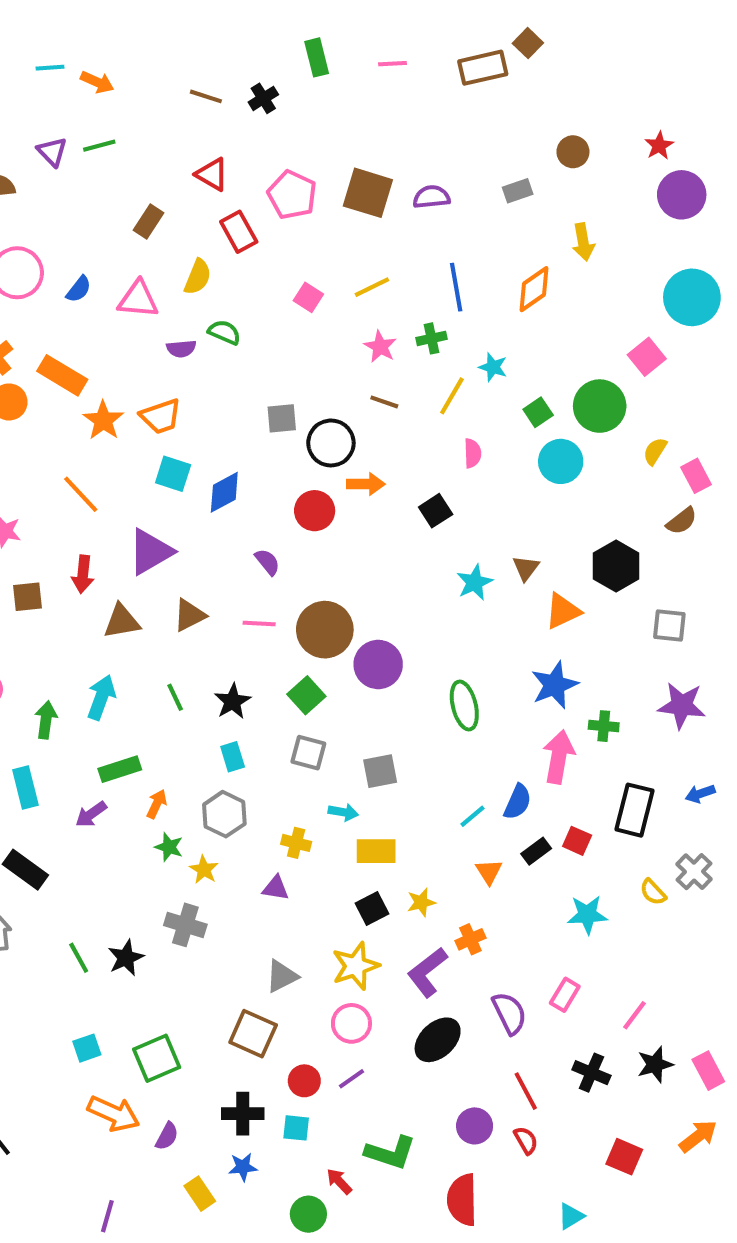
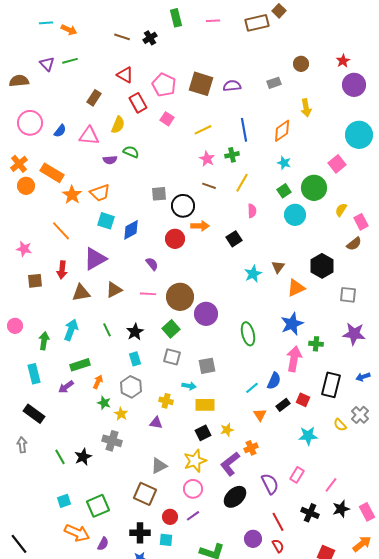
pink square: (308, 297) -> (167, 119), moved
cyan star: (493, 367) -> (284, 163), moved

